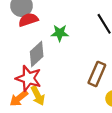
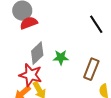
green star: (60, 33) -> (61, 57), moved

